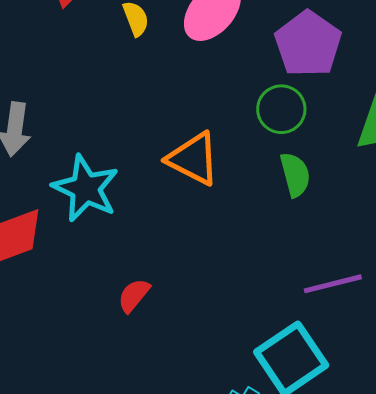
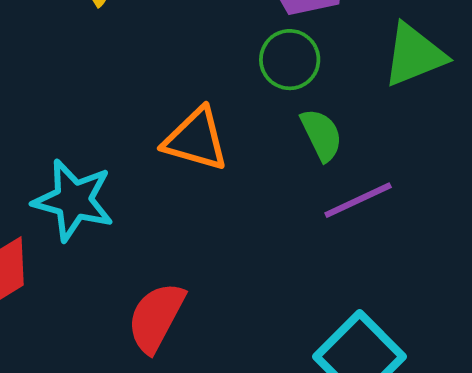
purple line: (333, 284) -> (358, 200), moved
red semicircle: (134, 295) -> (156, 317), size x1.6

